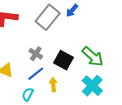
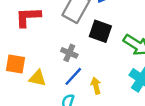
black square: (63, 60) -> (100, 31), moved

